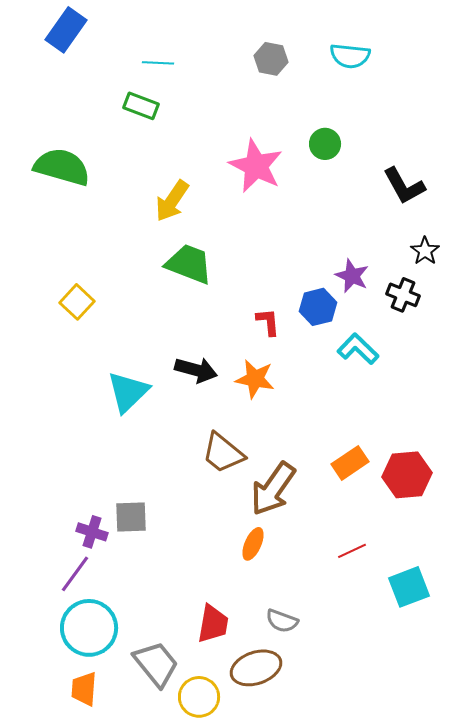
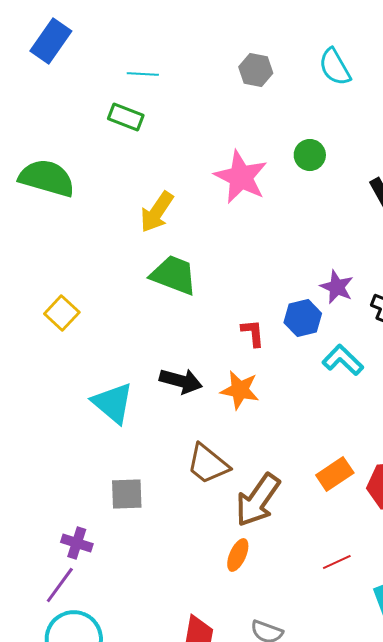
cyan semicircle: (350, 56) -> (335, 67), turned 54
cyan triangle: (128, 392) -> (113, 403), turned -36
gray square: (131, 517) -> (127, 494), moved

